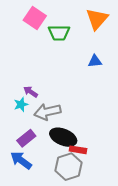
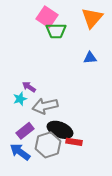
pink square: (35, 18) -> (47, 17), moved
gray hexagon: (68, 167) -> (48, 145), moved

